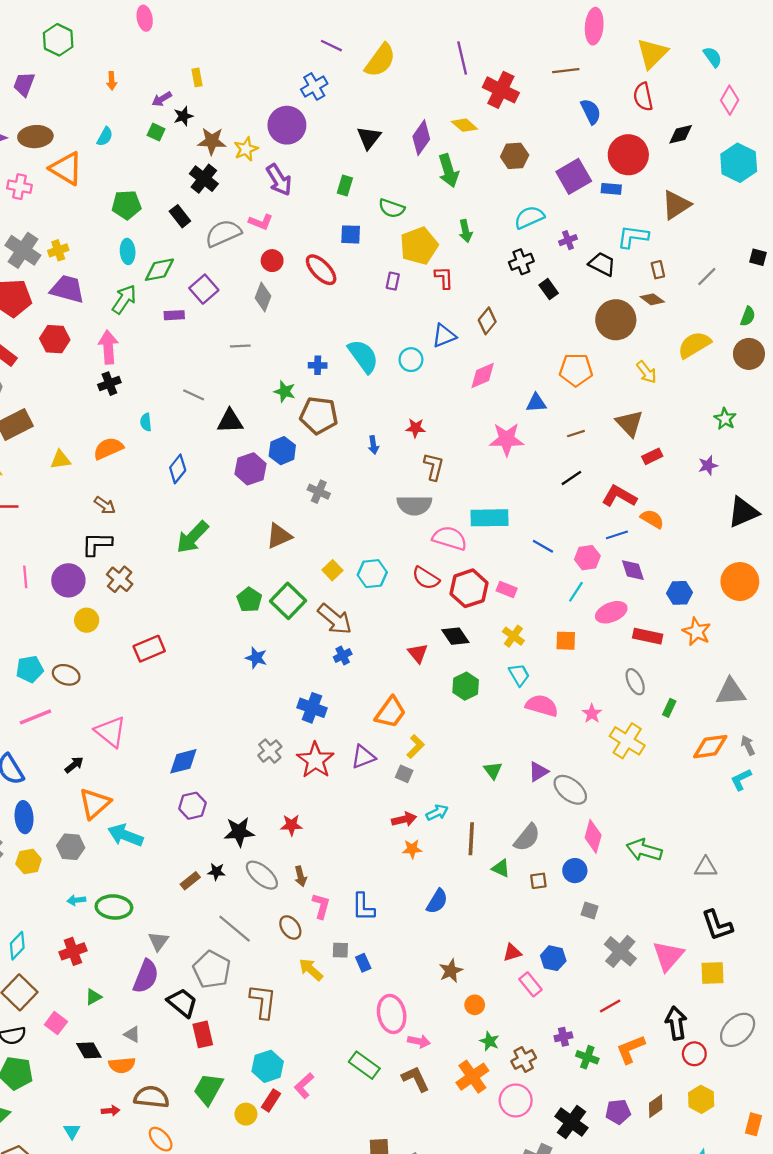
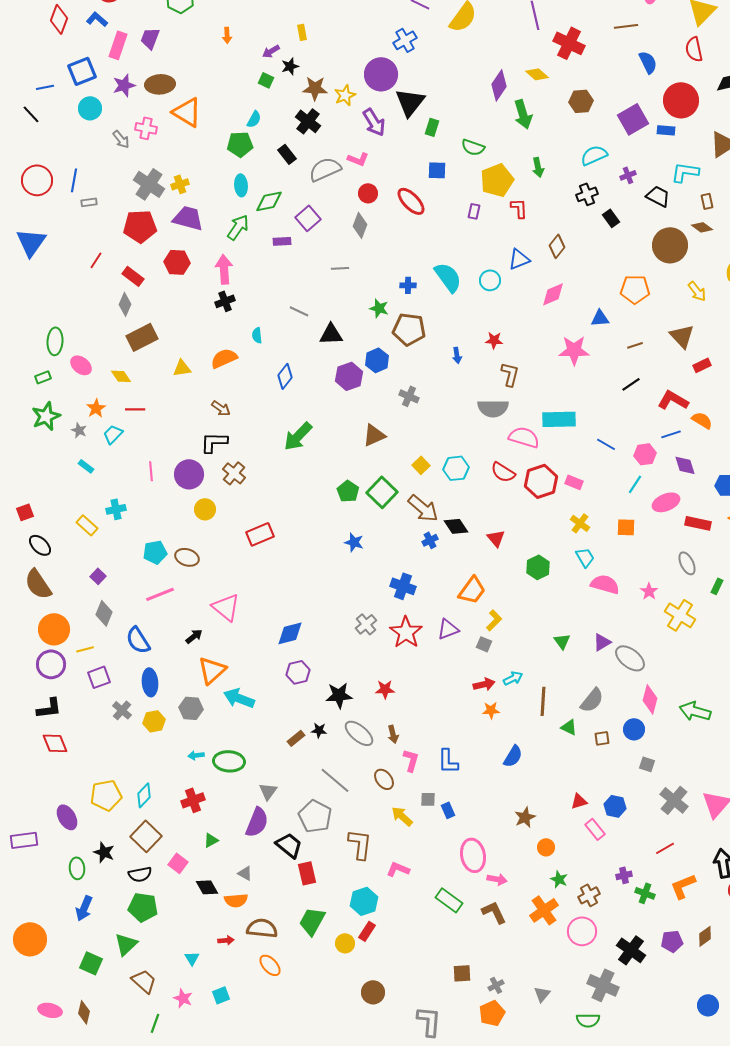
cyan semicircle: (105, 137) -> (254, 119), moved
black triangle: (369, 138) -> (410, 102), moved, size x1.4
black diamond: (455, 636) -> (456, 526), moved
pink L-shape: (304, 1086) -> (398, 869), moved, turned 65

